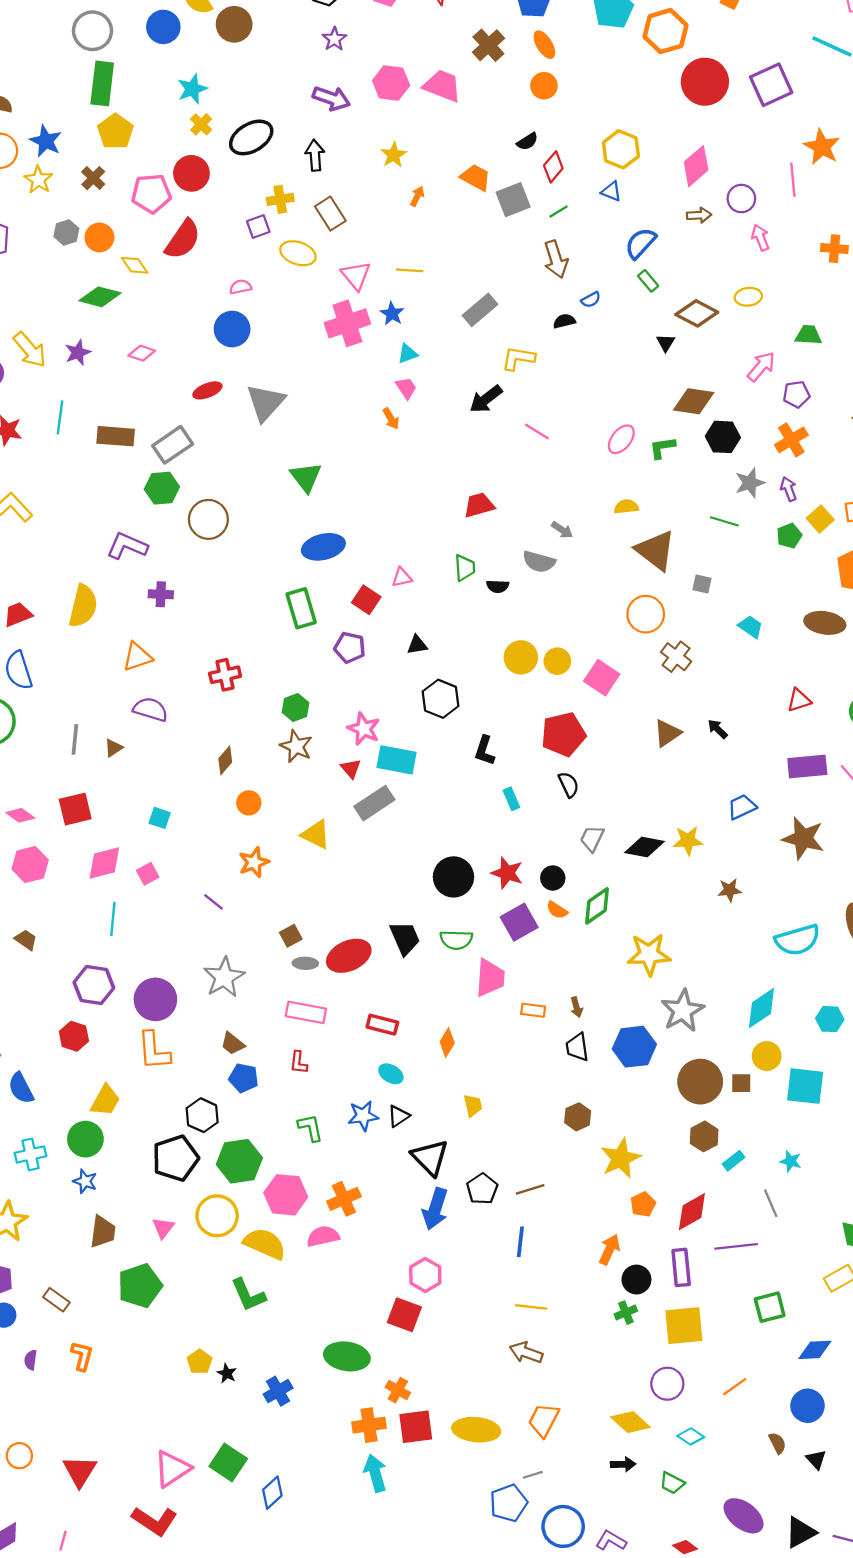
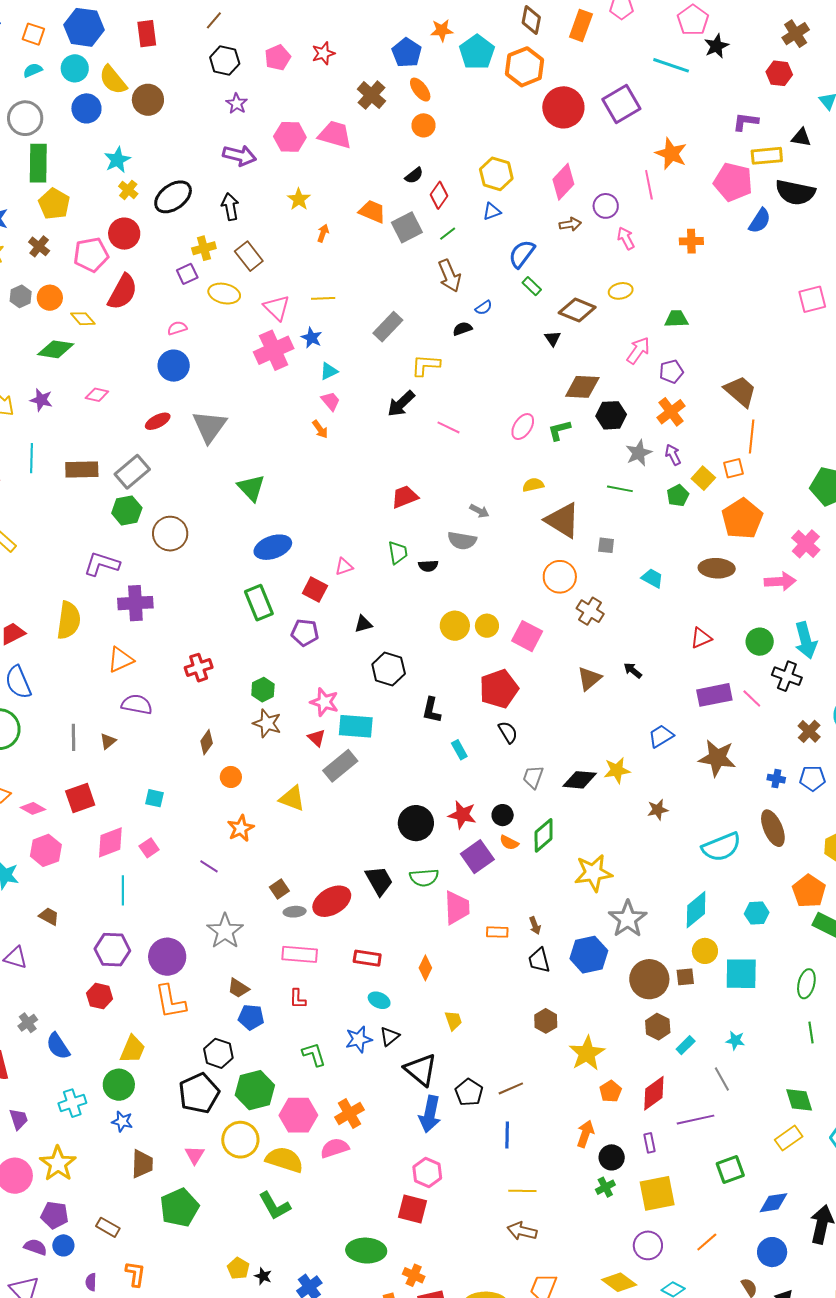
blue triangle: (611, 191) -> (492, 211), turned -36
purple star: (78, 353) -> (41, 400), turned -30
purple cross: (161, 594) -> (135, 603), size x1.6
purple rectangle: (681, 1267) -> (649, 1143), size x0.6

